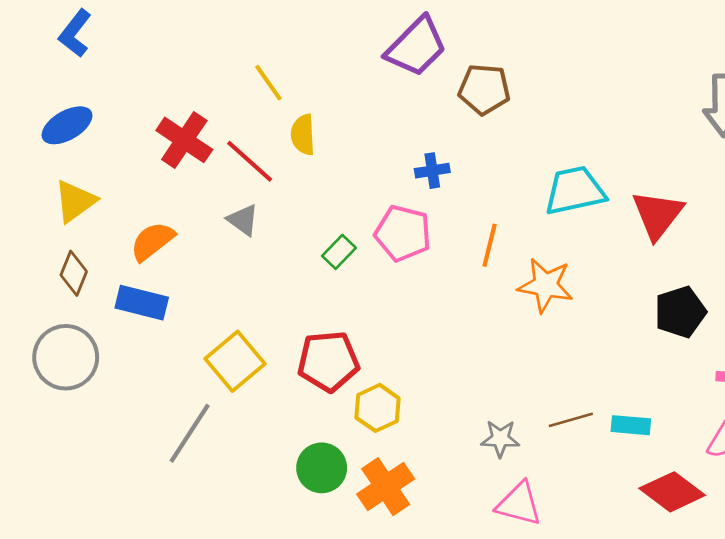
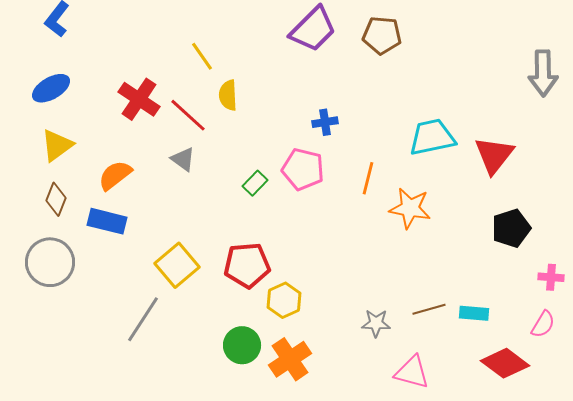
brown pentagon: (484, 89) -> (382, 35), moved
pink triangle: (519, 504) -> (412, 372), moved

